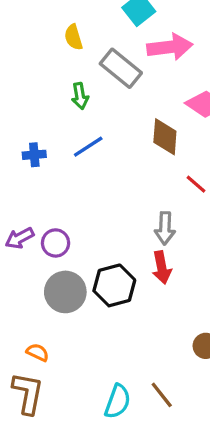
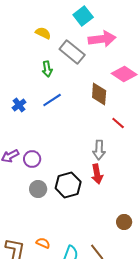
yellow semicircle: (73, 37) -> (43, 33), turned 133
blue cross: (34, 155) -> (19, 105), turned -32
gray circle: (65, 292) -> (38, 189), size x0.7
orange semicircle: (38, 352) -> (43, 243), moved

